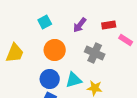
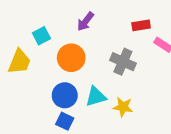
cyan square: (45, 22) -> (41, 36), moved
purple arrow: (80, 25) -> (85, 22), moved

